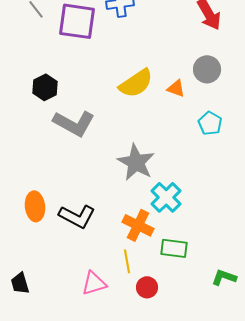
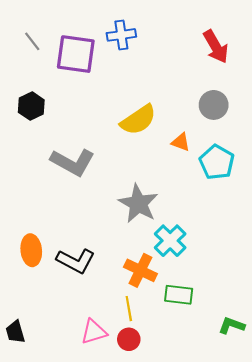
black hexagon: (45, 87) -> (31, 106), moved
orange triangle: (176, 88) -> (181, 142), moved
cyan pentagon: (210, 123) -> (217, 162), size x1.4
red circle: (147, 287) -> (129, 339), moved

